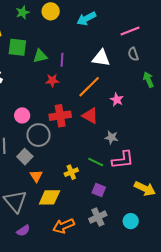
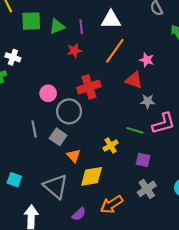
white triangle: (101, 58) -> (111, 20), moved
red triangle: (90, 116) -> (134, 80), moved
purple semicircle: (23, 231) -> (79, 214), moved

